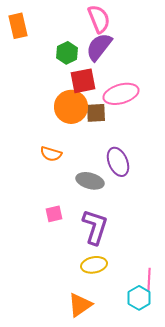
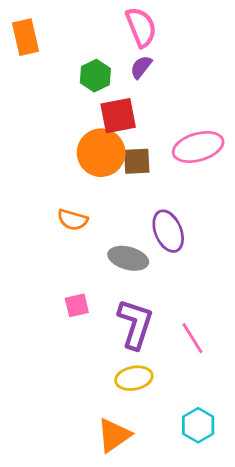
purple semicircle: (99, 47) -> (141, 67), size x0.6
pink ellipse: (121, 94) -> (198, 147), moved
pink line: (149, 280) -> (192, 338), moved, turned -35

